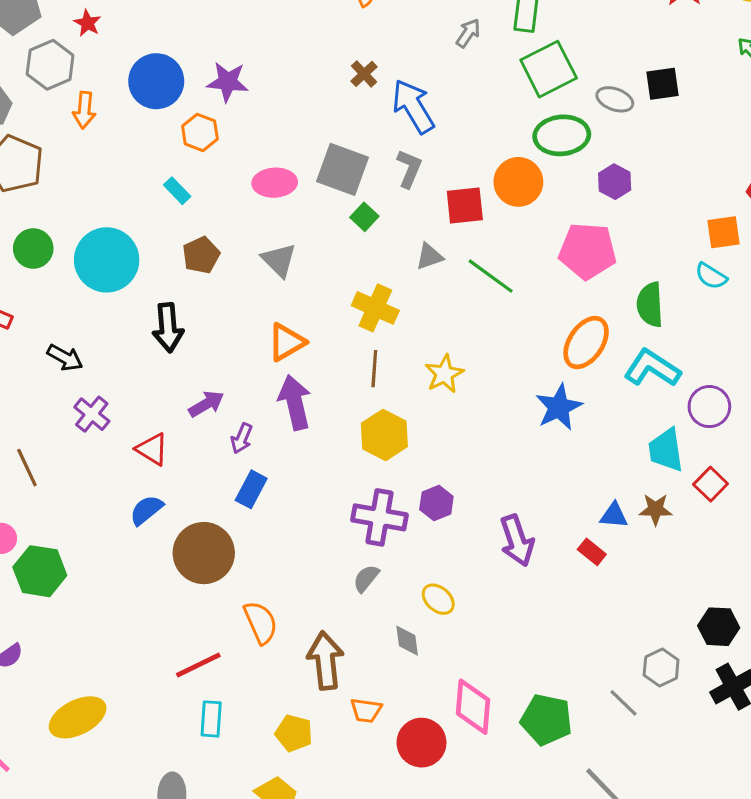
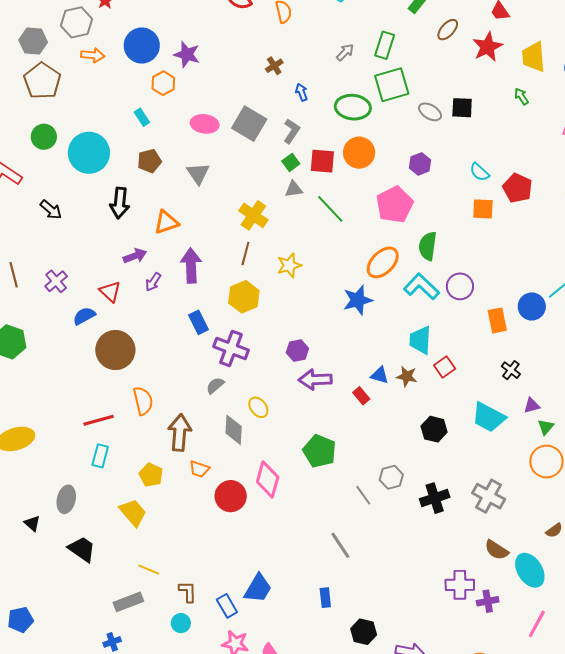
blue arrow: (413, 106) -> (302, 92), size x0.5
orange arrow: (84, 110) -> (93, 55), turned -100
green ellipse: (562, 135) -> (353, 107), moved
green square: (364, 217) -> (291, 162), moved
pink pentagon: (588, 251) -> (395, 205), turned 30
cyan semicircle: (711, 276) -> (479, 172), moved
orange triangle: (286, 342) -> (166, 222), moved
purple circle: (709, 407) -> (460, 286), moved
purple cross: (92, 414) -> (56, 281), moved
red triangle: (152, 449) -> (110, 292), moved
blue rectangle: (251, 489) -> (199, 322), moved, turned -65
purple hexagon: (436, 503) -> (297, 351), moved
purple arrow: (517, 541) -> (315, 380), turned 96
black hexagon: (719, 627) -> (434, 429), moved
gray diamond: (407, 641) -> (234, 430), size x1.4
green pentagon: (546, 720) -> (319, 451), moved

